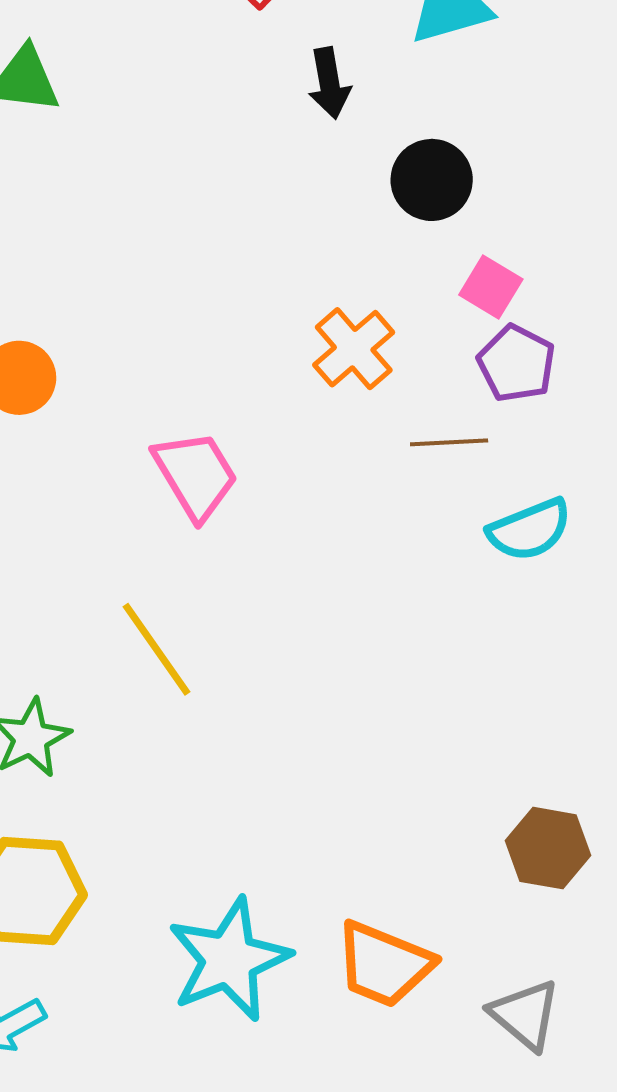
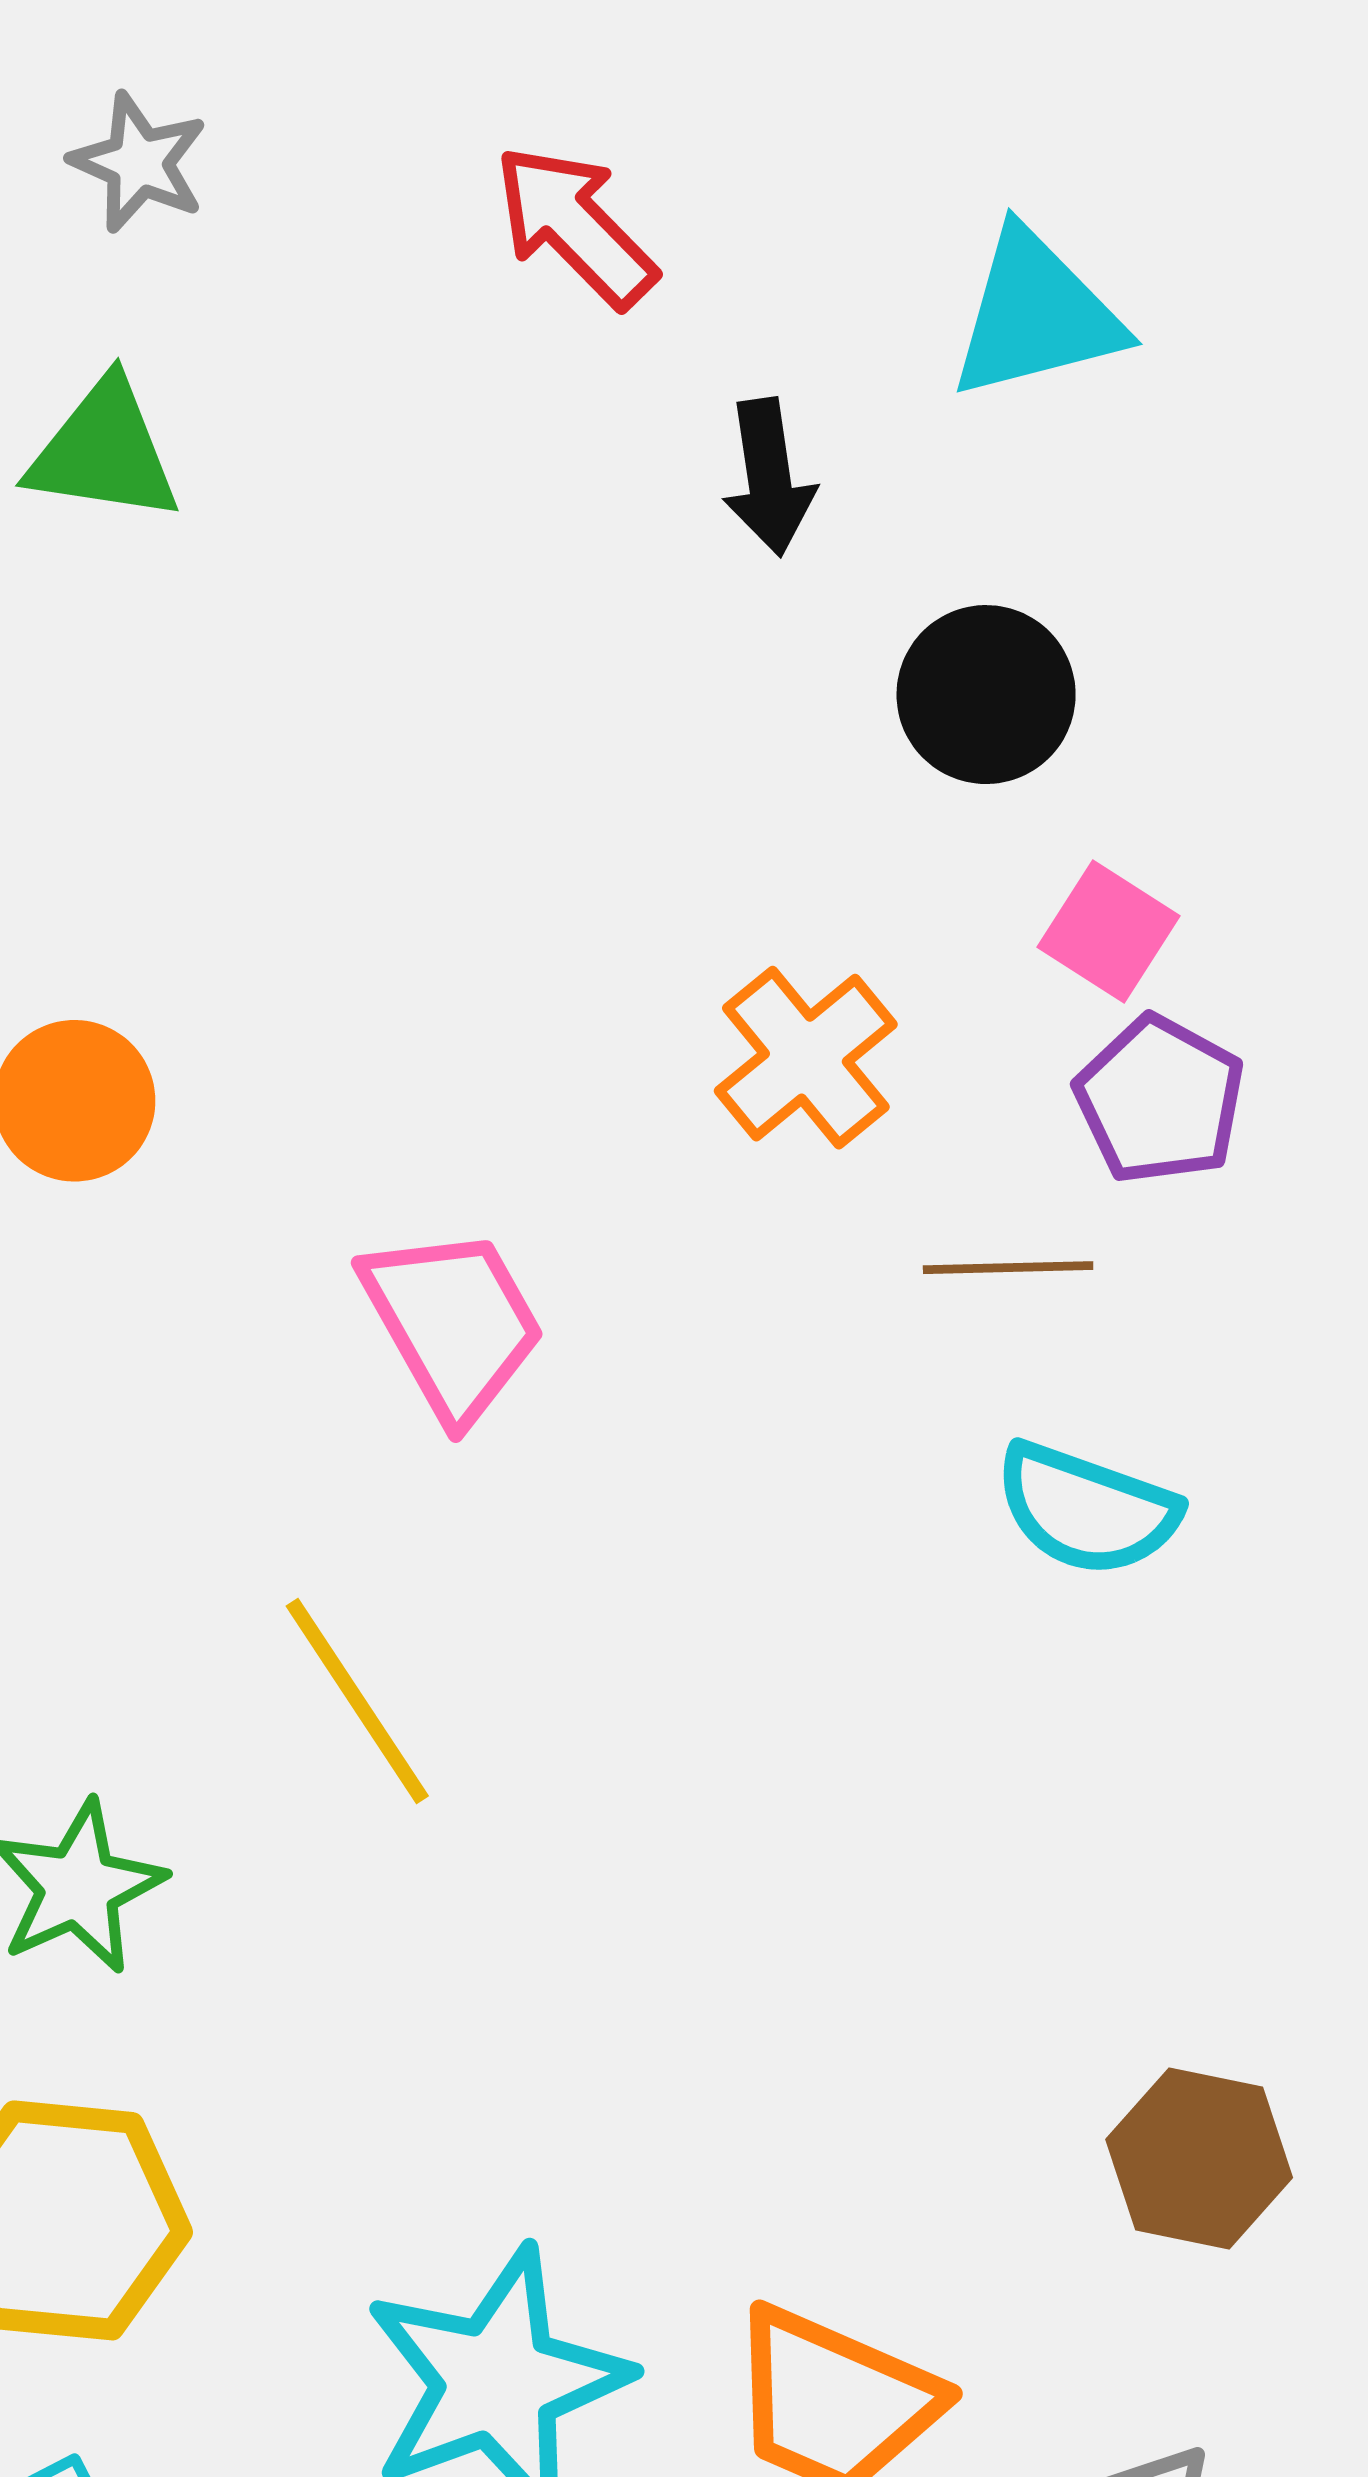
cyan semicircle: (530, 530) -> (1087, 1509), moved, turned 40

